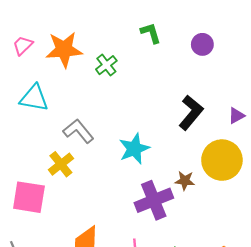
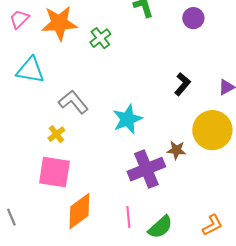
black L-shape: (191, 113) -> (182, 84), size x0.7
yellow cross: (61, 164) -> (56, 134), size x0.7
pink square: (29, 197) -> (54, 172), moved

